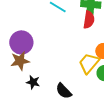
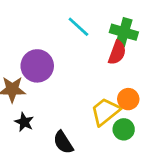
purple circle: (21, 42) -> (37, 66), moved

